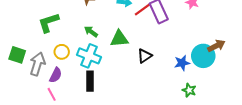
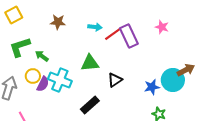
green arrow: (91, 32) -> (42, 56), moved
purple semicircle: (56, 75) -> (43, 84), moved
black rectangle: (90, 81) -> (90, 105), moved, turned 48

